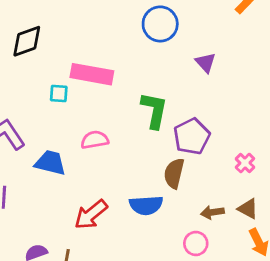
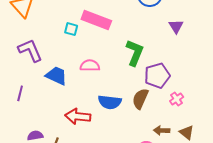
pink cross: (245, 163) -> (177, 99), moved
blue semicircle: (146, 205) -> (110, 102), moved
red arrow: (91, 214) -> (78, 116), turned 35

